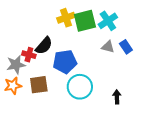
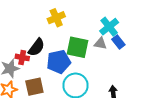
green square: (85, 21) -> (78, 47), moved, turned 30
cyan cross: (108, 21) -> (109, 27), moved

